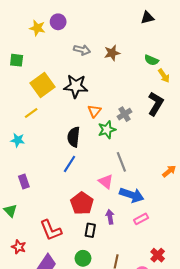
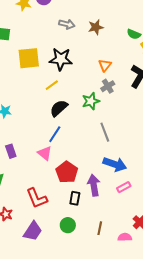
yellow square: (43, 85) -> (29, 58), turned 30
orange triangle: (94, 111) -> (105, 65), moved
yellow line: (31, 113) -> (52, 85), moved
black semicircle: (74, 137) -> (59, 108), turned 42
pink triangle: (106, 182) -> (45, 153), moved
purple arrow: (110, 217) -> (94, 185), size x1.5

